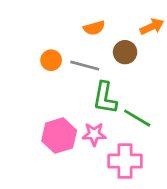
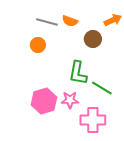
orange semicircle: (94, 28) -> (70, 21), turned 35
gray line: (85, 66) -> (47, 22), moved

